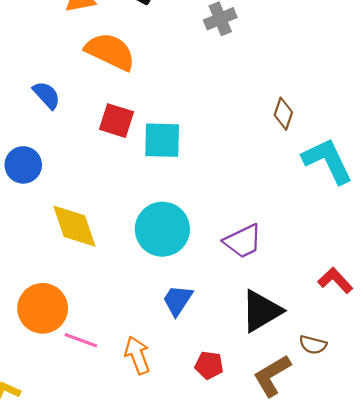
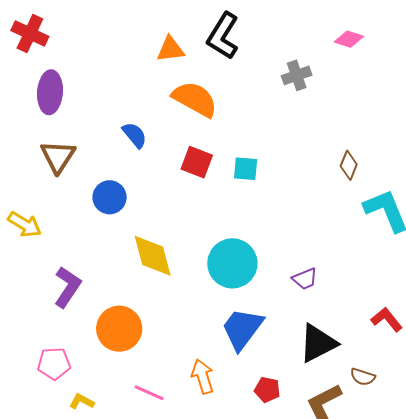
cyan square: (162, 140) -> (246, 169), moved, size x0.7
purple trapezoid: (243, 241) -> (305, 279), size x0.7
blue trapezoid: (178, 300) -> (242, 329), size x1.5
pink line: (81, 340) -> (149, 393), moved

